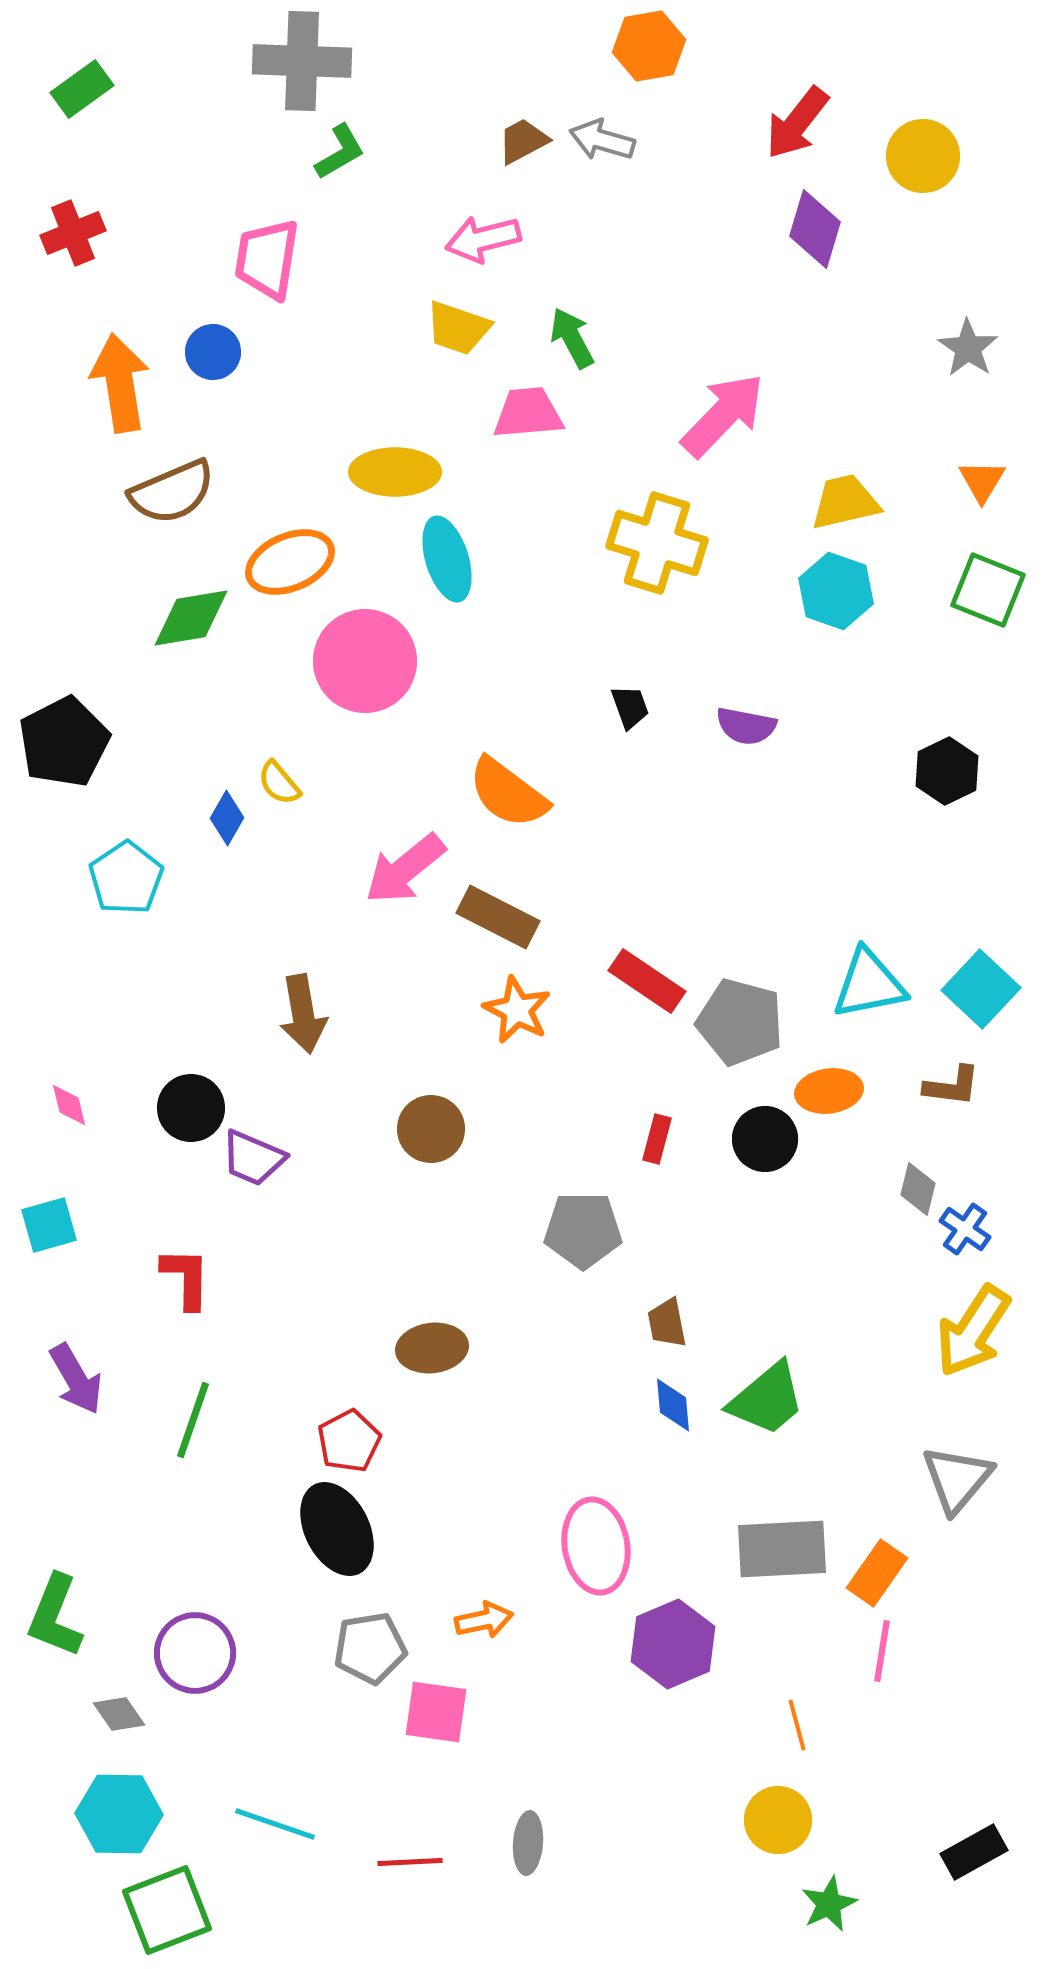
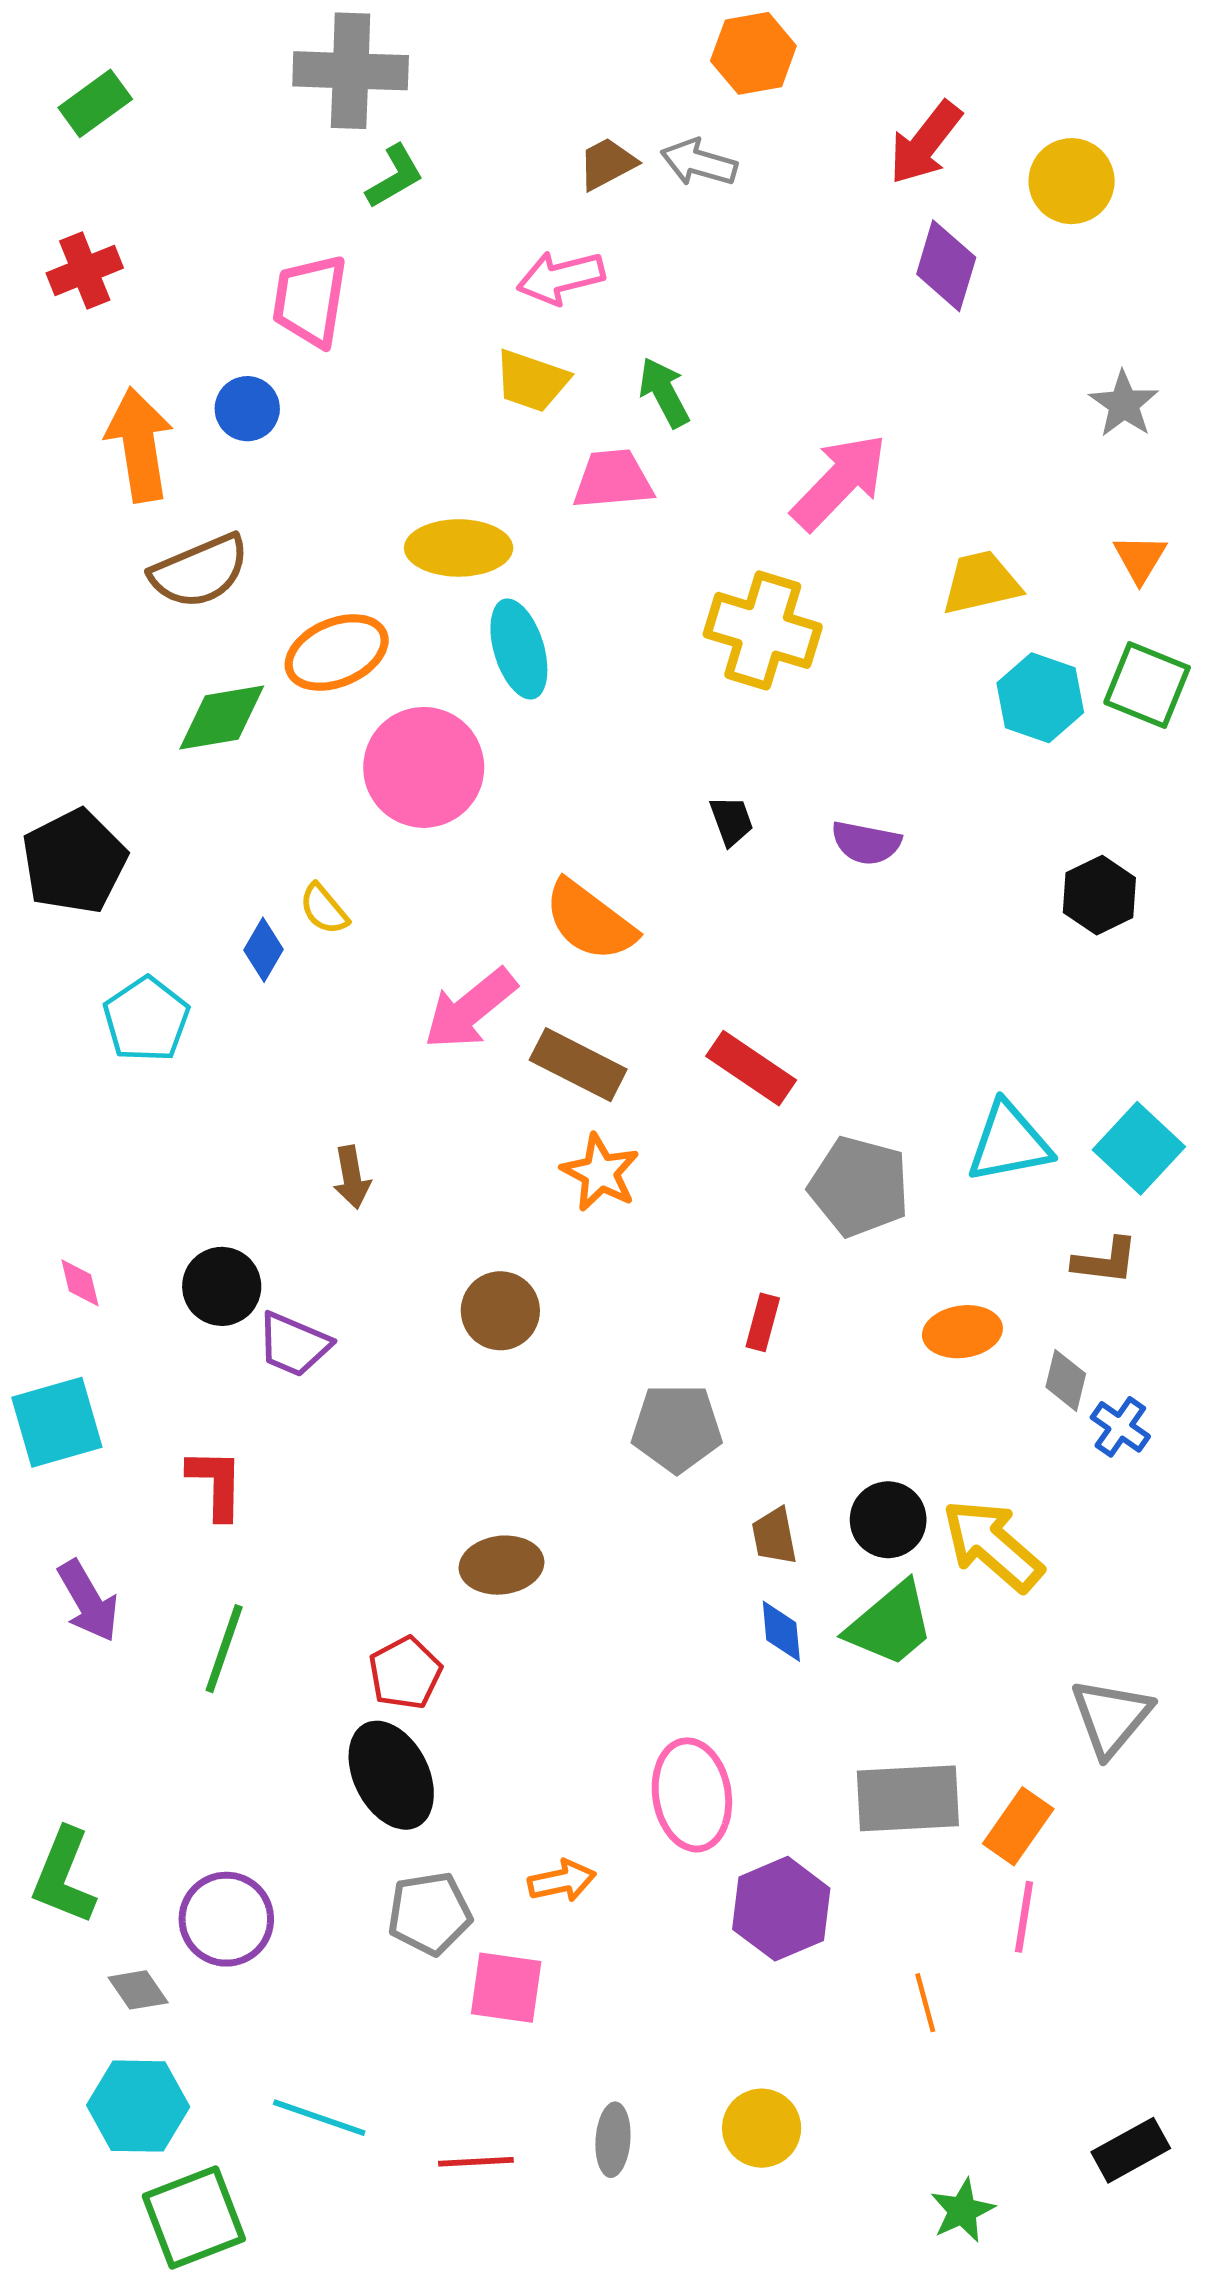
cyan hexagon: (836, 591) -> (1040, 698), moved
red rectangle: (647, 981) -> (751, 1068), moved
brown arrow: (303, 1014) -> (352, 1177), size x0.7
orange ellipse: (829, 1091) -> (962, 1332), moved
black circle: (765, 1139) -> (888, 1520), moved
cyan square: (49, 1225) -> (57, 1422), size x1.4
yellow arrow: (973, 1331) -> (993, 1545), moved, turned 98
yellow circle: (778, 1820) -> (762, 2128), moved

